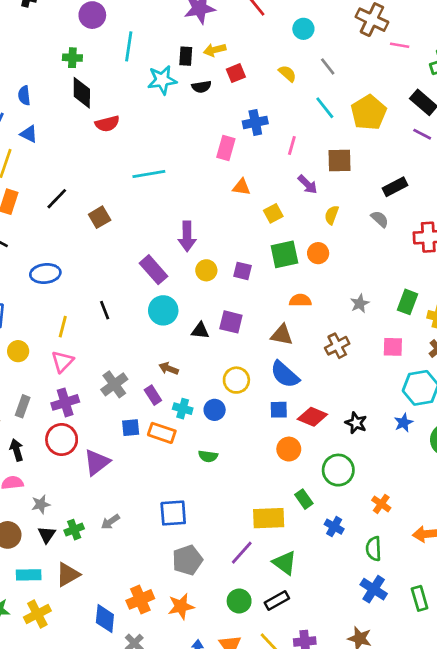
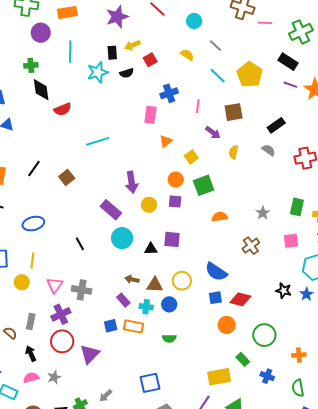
orange triangle: (241, 187) -> (166, 141), turned -40
orange circle: (318, 253) -> (176, 180), moved
yellow line: (63, 327) -> (32, 261), moved
brown triangle: (282, 335) -> (155, 285), moved
gray cross: (114, 384) -> (82, 290), moved, turned -36
black star: (356, 423) -> (284, 291), moved
gray star: (41, 504) -> (54, 377), moved
orange cross: (381, 504) -> (299, 355), turned -32

